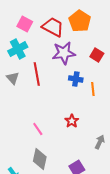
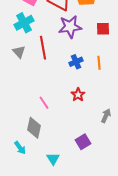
red square: (97, 55) -> (103, 29), turned -32
blue cross: (76, 79) -> (76, 62), moved, turned -32
gray diamond: (40, 159) -> (34, 128), moved

